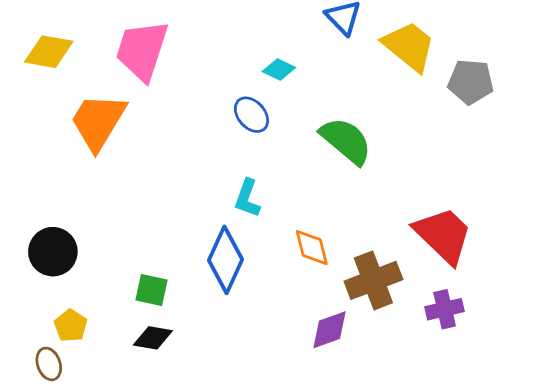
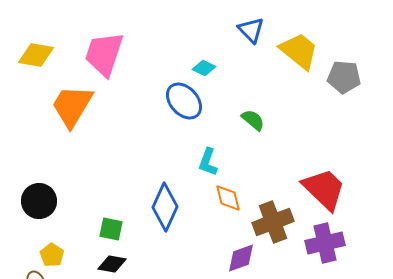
blue ellipse: (251, 115) -> (184, 101), size x1.4
green semicircle: (346, 141) -> (253, 120), size x0.6
cyan L-shape: (247, 198) -> (208, 162), moved
purple cross: (445, 309) -> (325, 243), size x1.4

